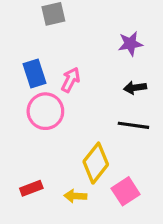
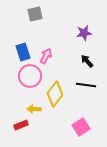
black arrow: (135, 88) -> (87, 61), turned 56
yellow diamond: (96, 163) -> (55, 94), moved
yellow arrow: (75, 196) -> (34, 109), moved

